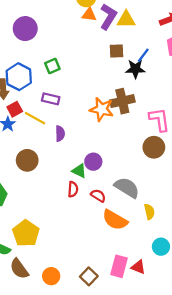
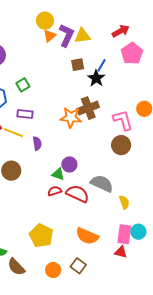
orange triangle: (89, 15) -> (49, 36), turned -40
black star: (135, 69) -> (96, 78), turned -30
red semicircle: (73, 189) -> (55, 191), turned -104
red semicircle: (98, 196) -> (78, 194), size x1.6
orange semicircle: (115, 220) -> (87, 236), moved
yellow pentagon: (26, 233) -> (41, 236), moved
pink rectangle: (119, 266) -> (124, 234), moved
orange circle: (51, 276) -> (53, 270), moved

